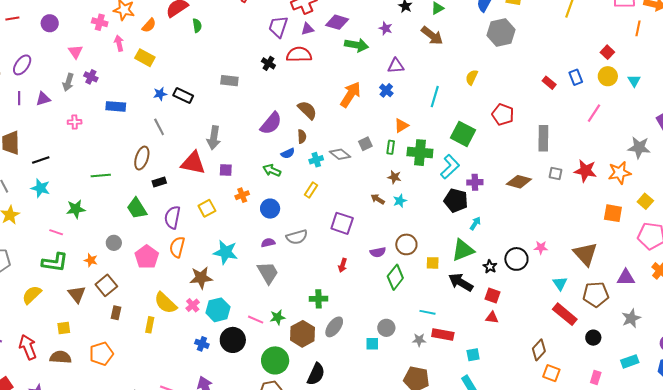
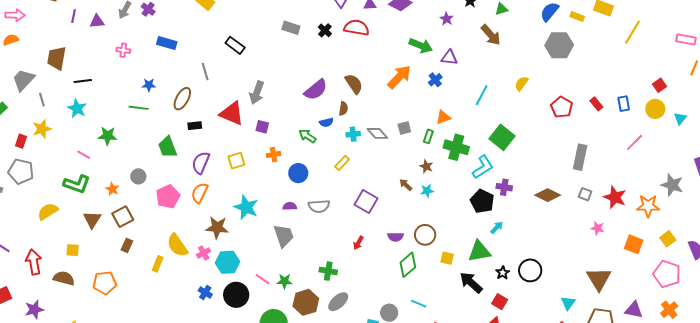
green arrow: (357, 45) -> (421, 46), moved
gray rectangle: (229, 81) -> (291, 28), moved
blue star: (160, 94) -> (149, 85), moved
red pentagon: (503, 115) -> (562, 107), moved
pink star: (541, 248) -> (598, 228), moved
cyan line: (427, 312) -> (419, 304), moved

